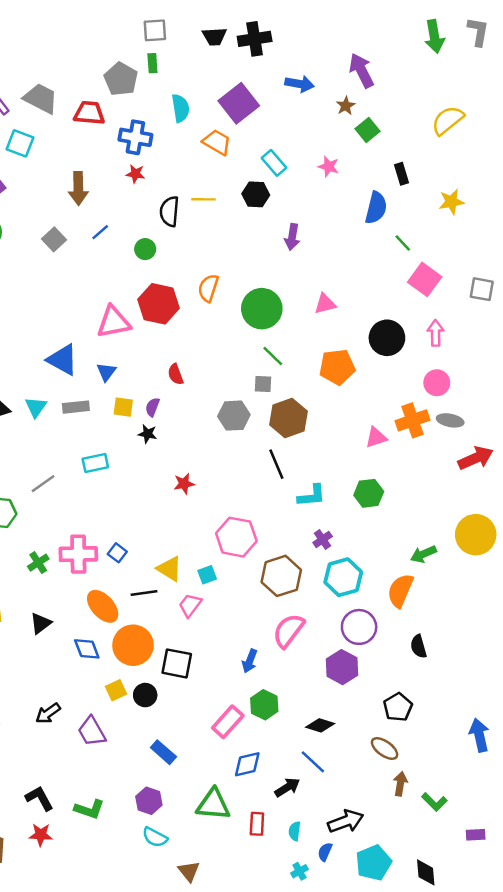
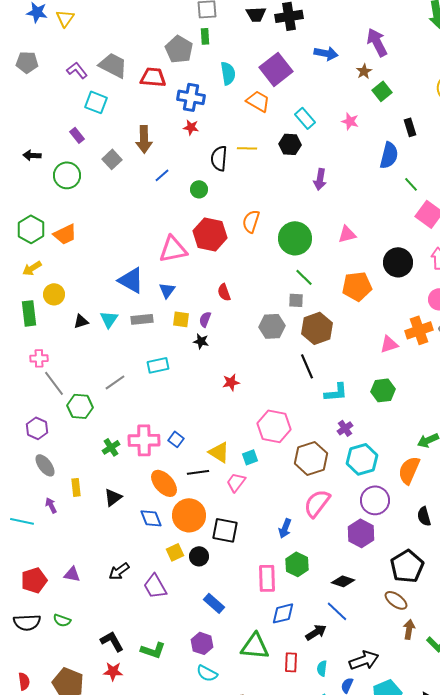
gray square: (54, 239) -> (112, 159), moved
black pentagon: (398, 707) -> (407, 566), size x1.4
pink rectangle: (228, 722) -> (267, 578), turned -44

